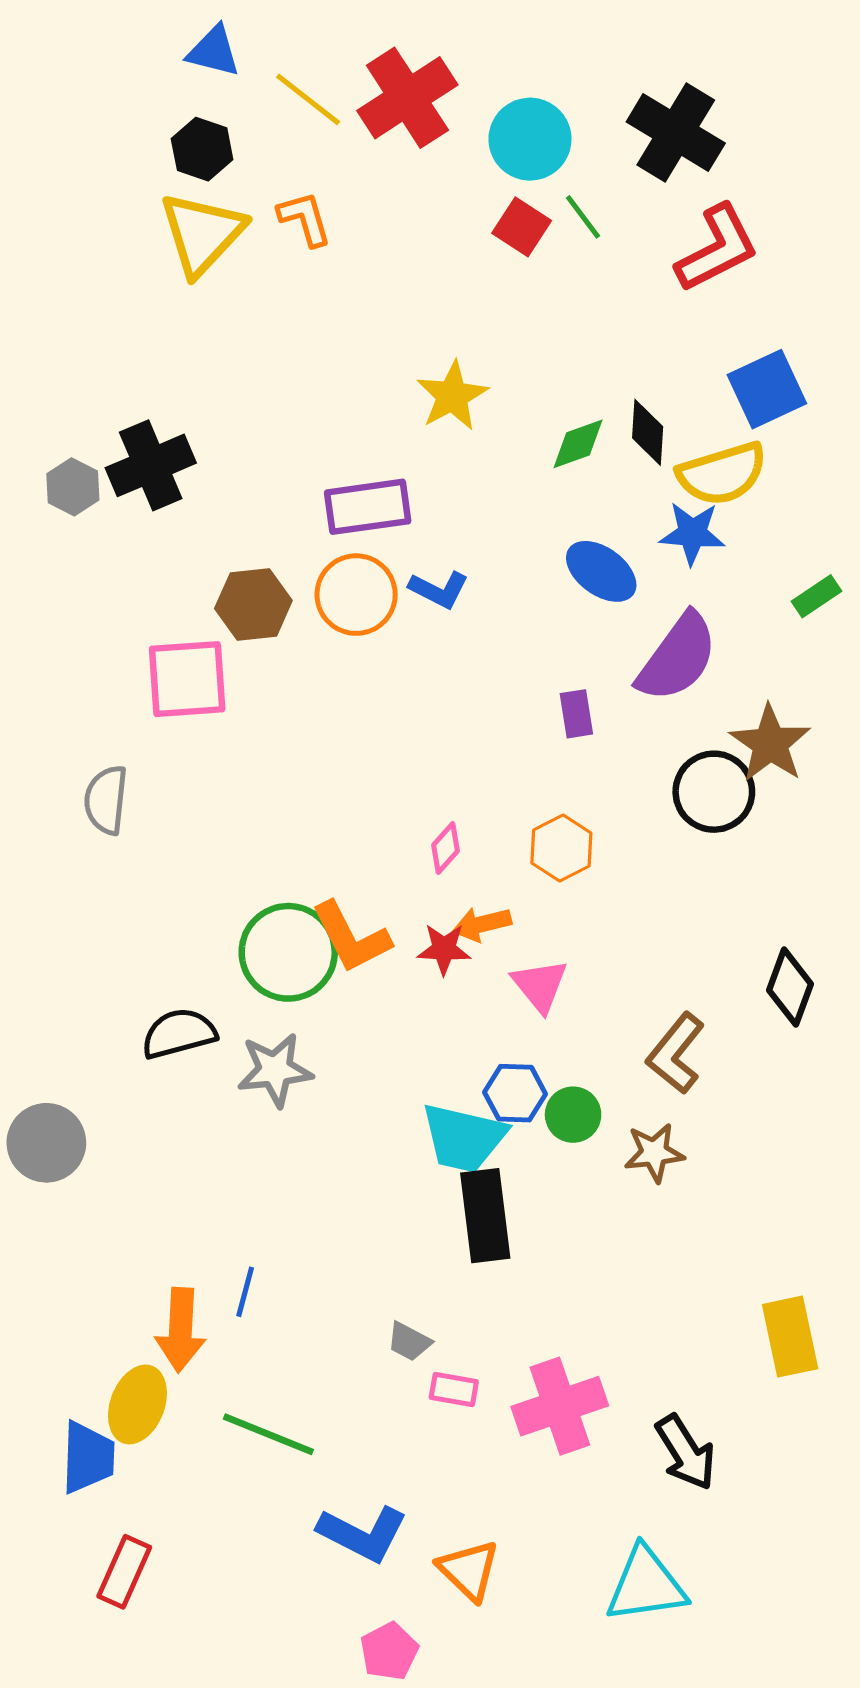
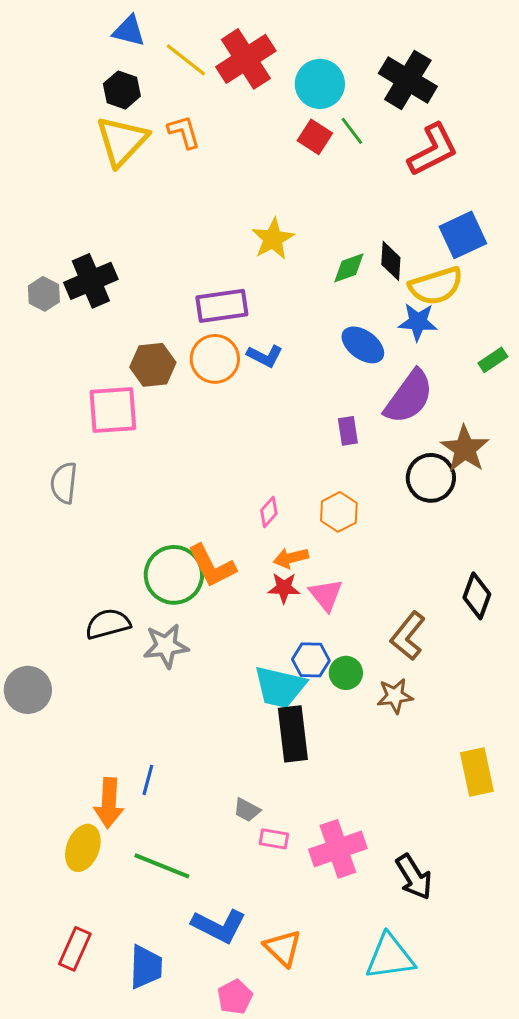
red star: (444, 949) -> (284, 588), moved
yellow rectangle: (790, 1337) -> (477, 772), moved
blue trapezoid: (88, 1457) -> (146, 967), moved

